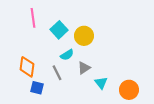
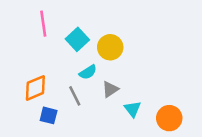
orange diamond: (27, 67) -> (35, 88), turned 60

